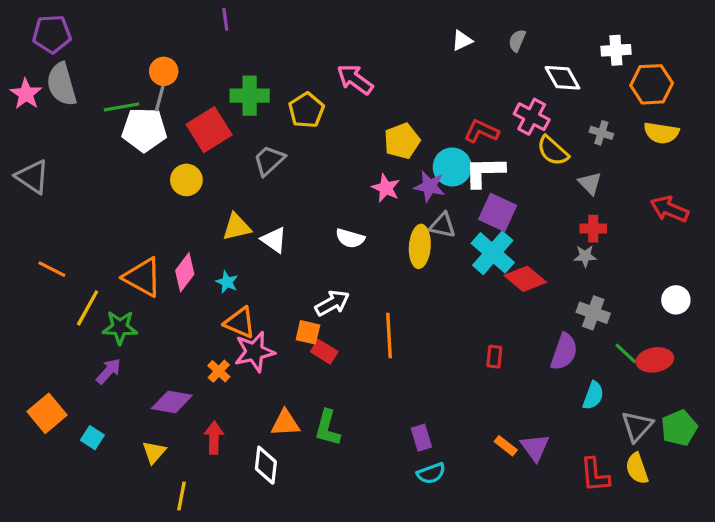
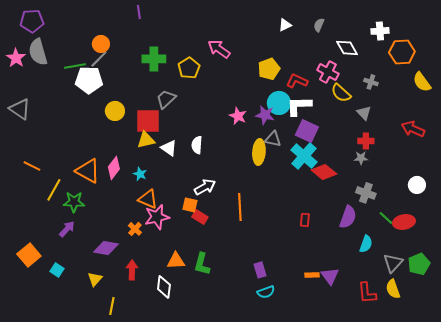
gray line: (160, 96) -> (99, 59), turned 30
red square: (209, 130) -> (148, 121), moved, turned 32
yellow semicircle: (661, 133) -> (422, 82), moved, turned 45
yellow pentagon: (402, 141) -> (269, 69), moved
white semicircle: (350, 238) -> (197, 145), moved, turned 78
orange rectangle: (506, 446) -> (312, 275), turned -40

